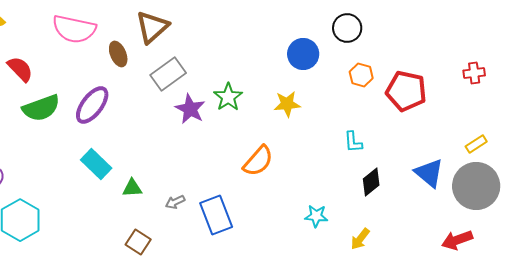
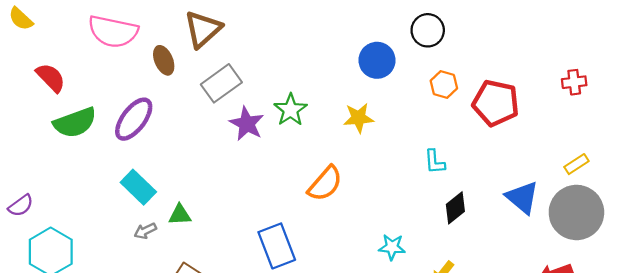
gray arrow: (175, 202) -> (145, 231), moved

